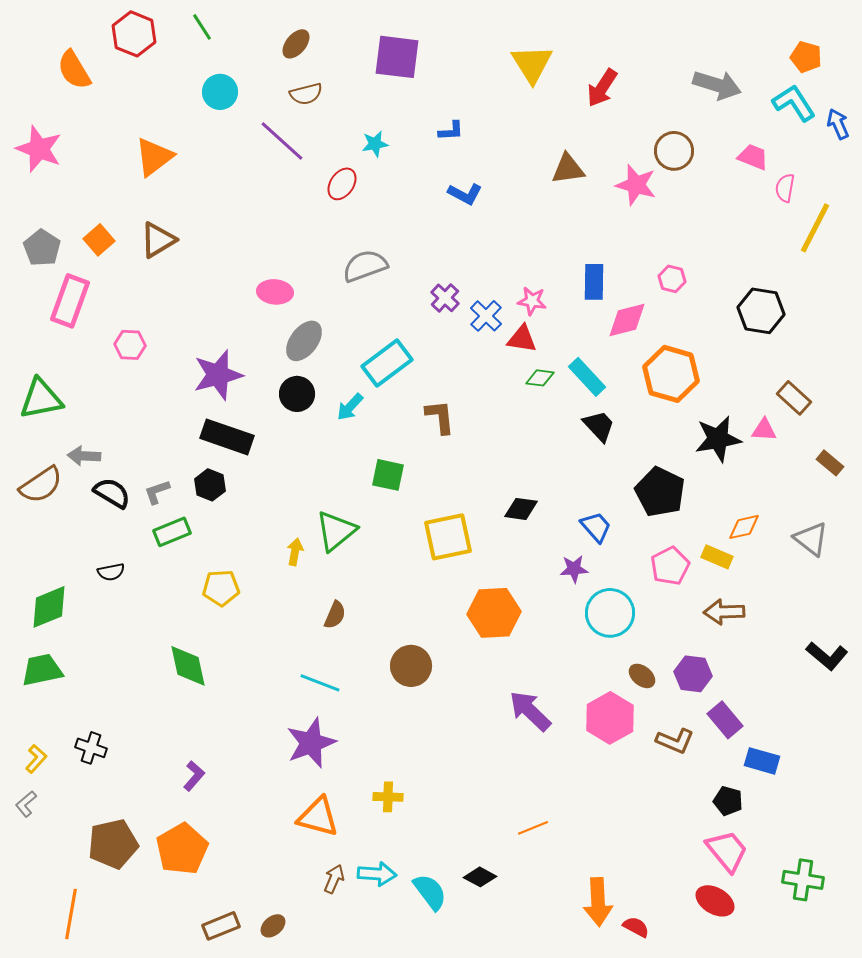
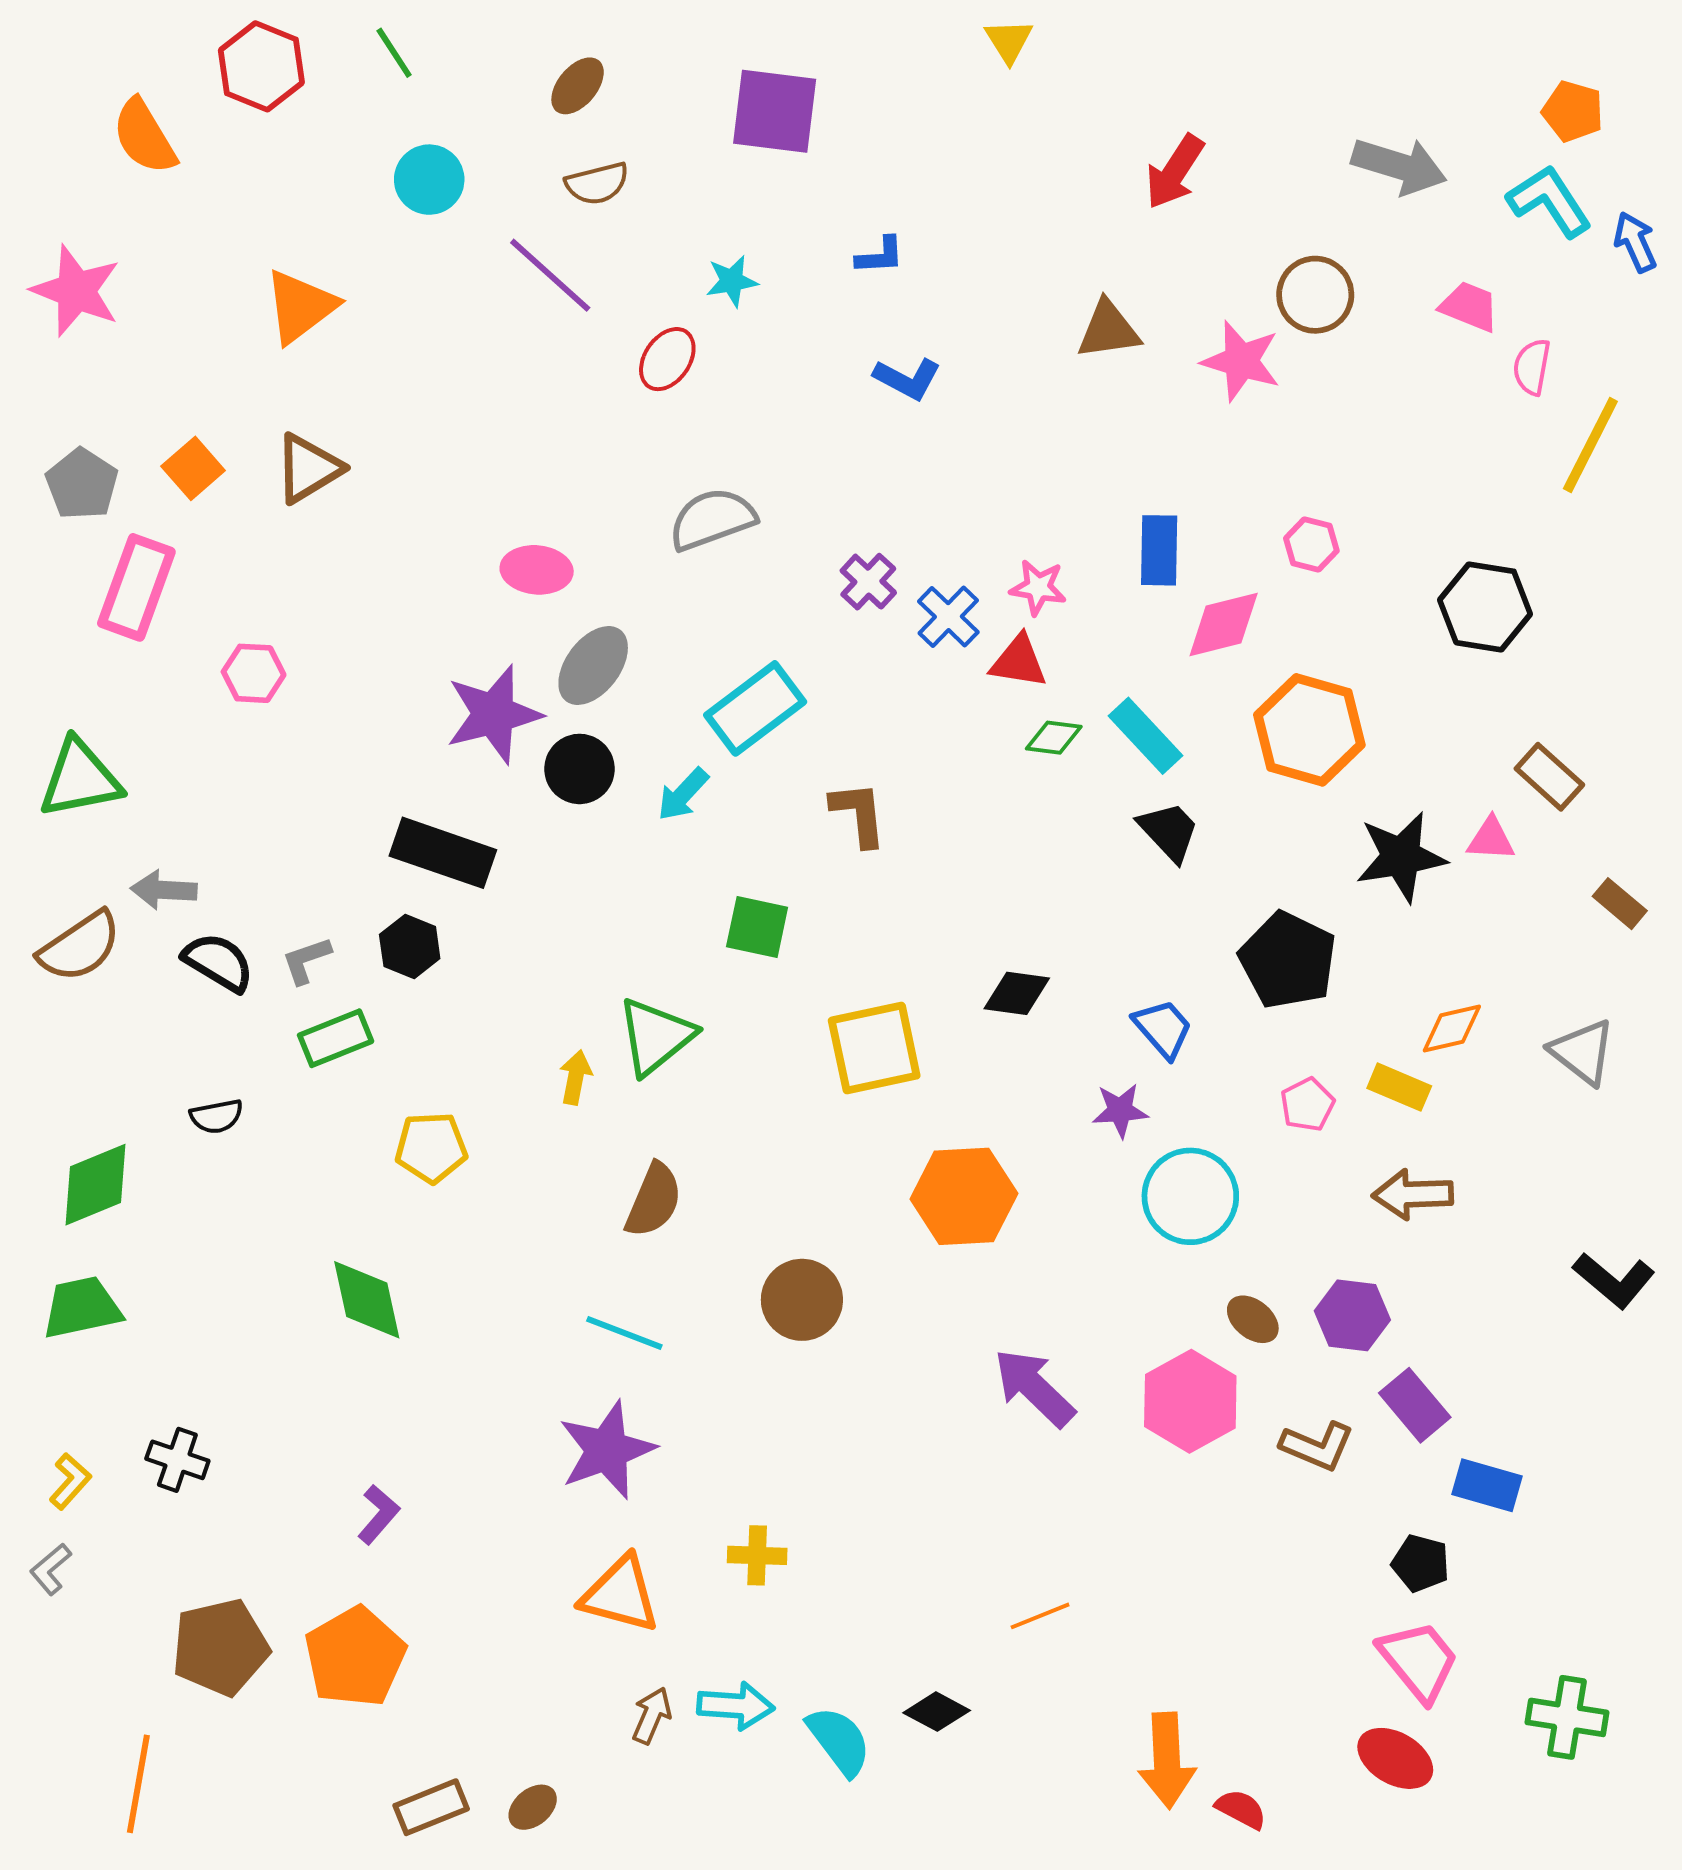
yellow triangle: (532, 64) -> (1009, 41), moved, size x0.6
purple star: (218, 375) -> (494, 714), moved
pink pentagon: (670, 566) -> (1307, 1105), size x0.7
brown semicircle: (335, 615) -> (654, 1200), size x1.4

